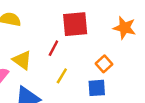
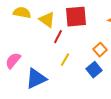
yellow triangle: (22, 60) -> (47, 20), moved
blue square: (97, 88) -> (94, 70), turned -35

